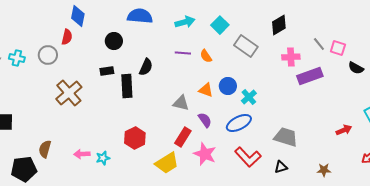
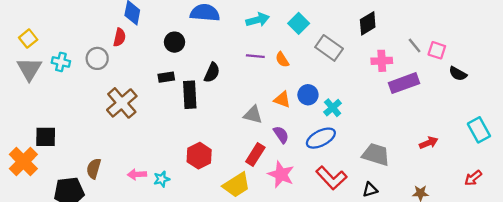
red arrow: (344, 130) -> (429, 143), moved

